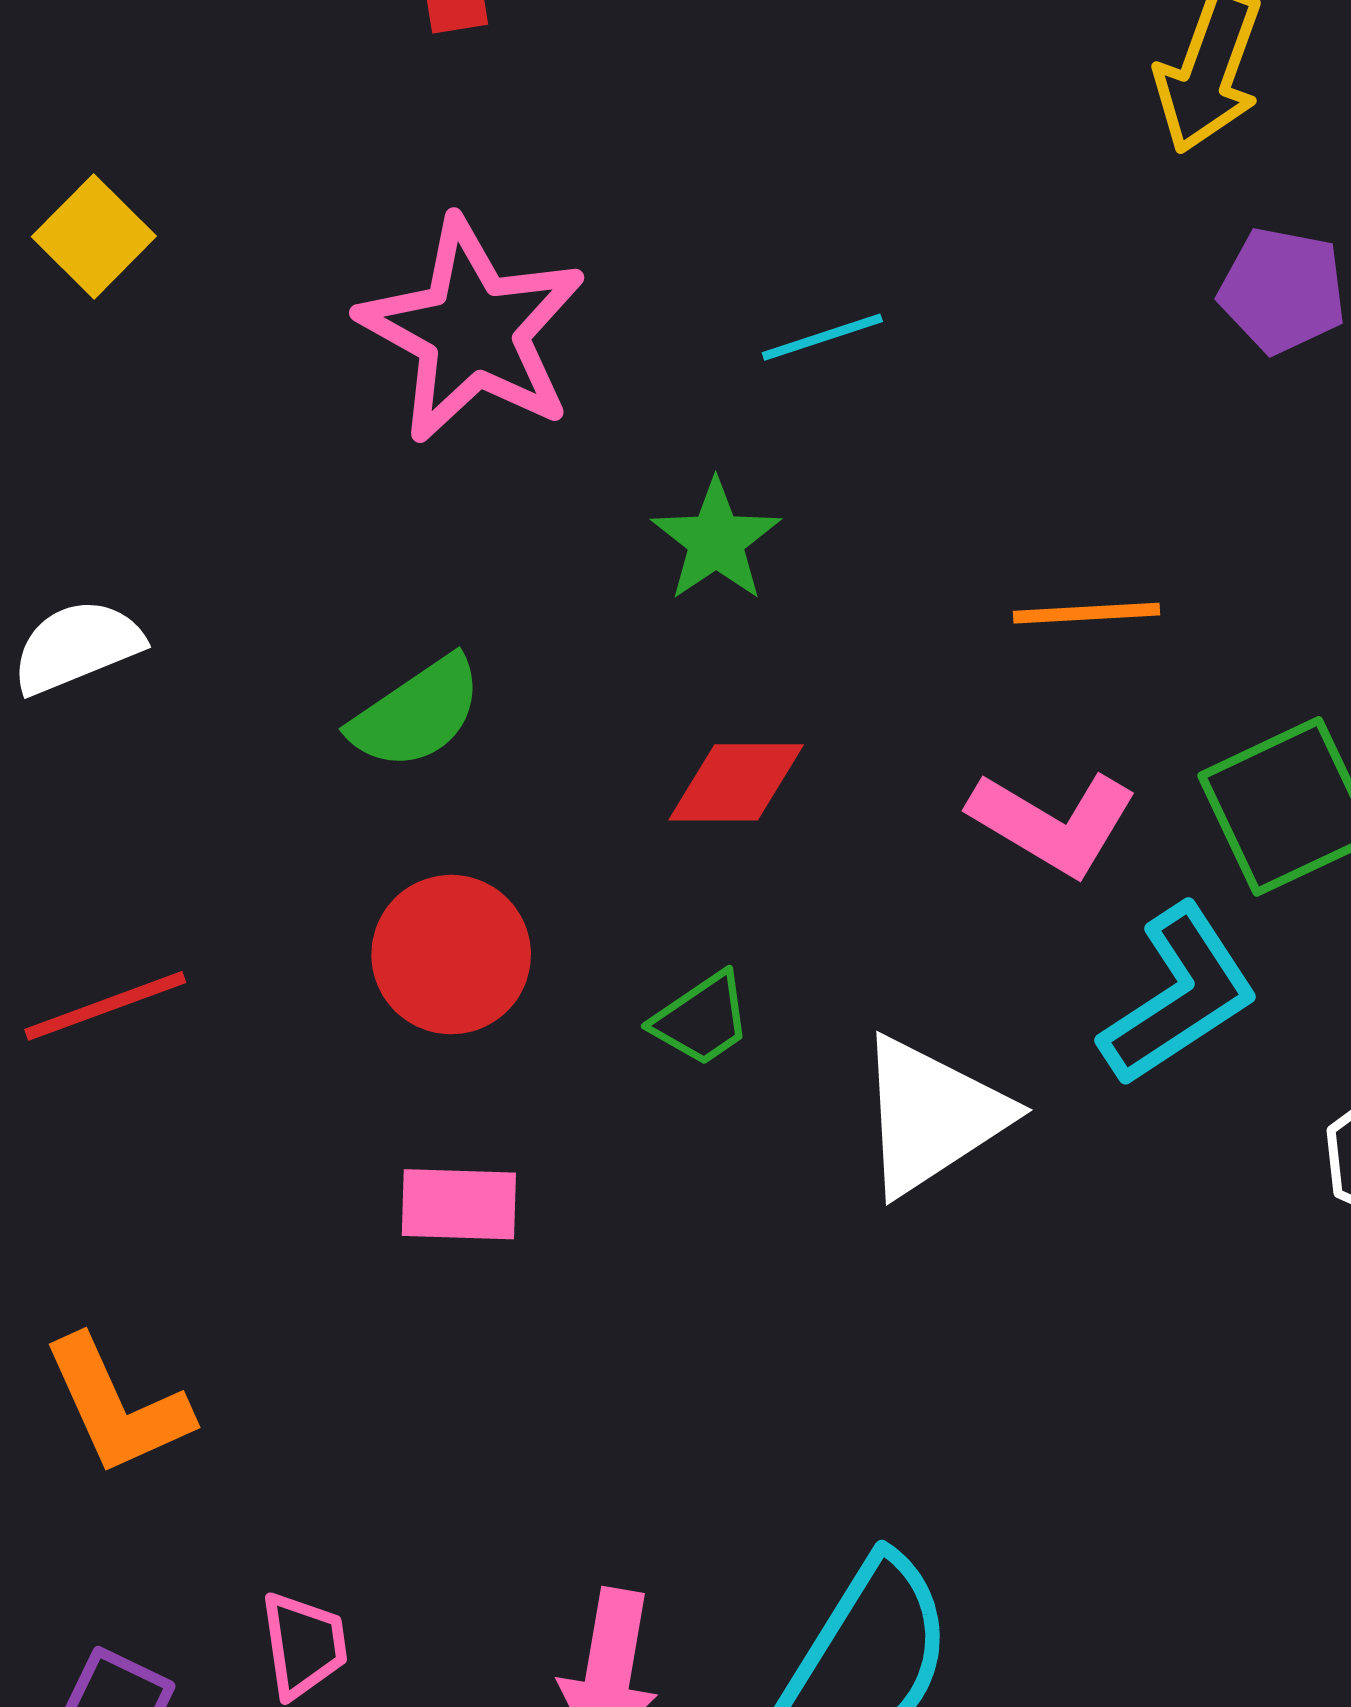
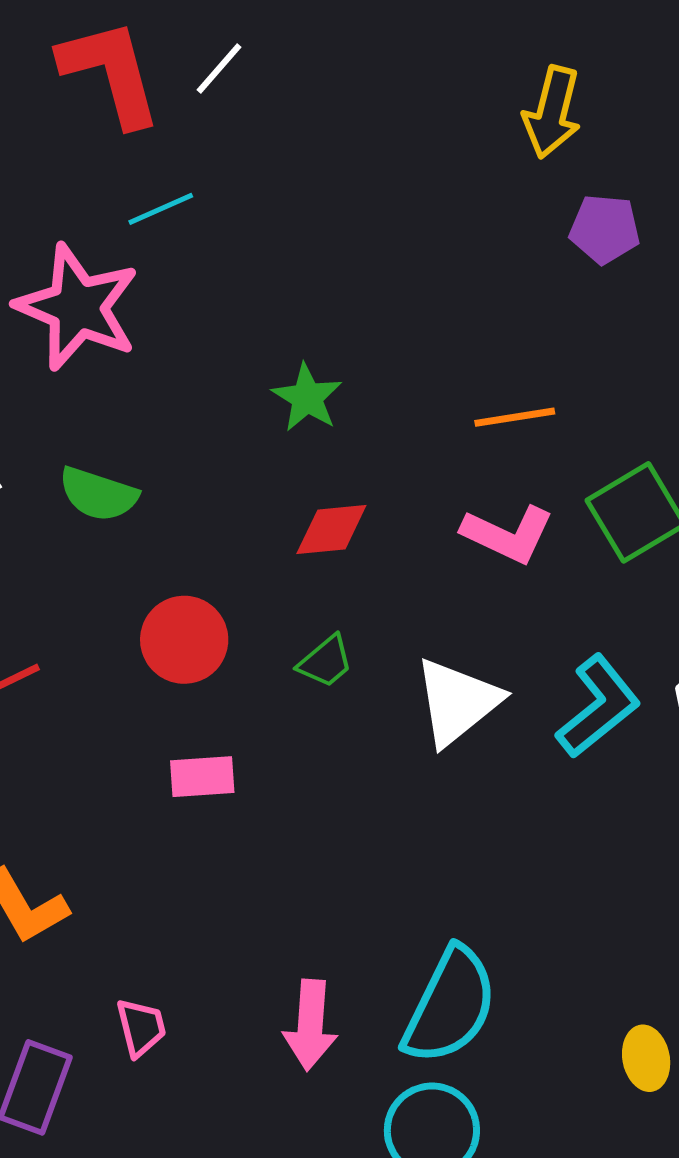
pink star: (472, 331) -> (77, 307), moved
cyan line: (822, 337) -> (161, 209), moved
green semicircle: (416, 713) -> (98, 494), moved, turned 58
cyan L-shape: (1179, 995) -> (598, 706), moved

